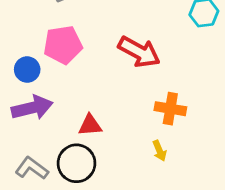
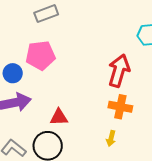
red arrow: (139, 52) -> (119, 71), moved, turned -104
yellow arrow: (159, 151) -> (111, 138), turned 35

